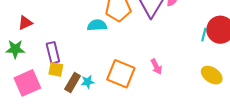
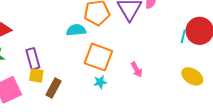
orange square: (121, 74) -> (98, 57), moved
cyan star: (88, 82) -> (100, 82), moved

